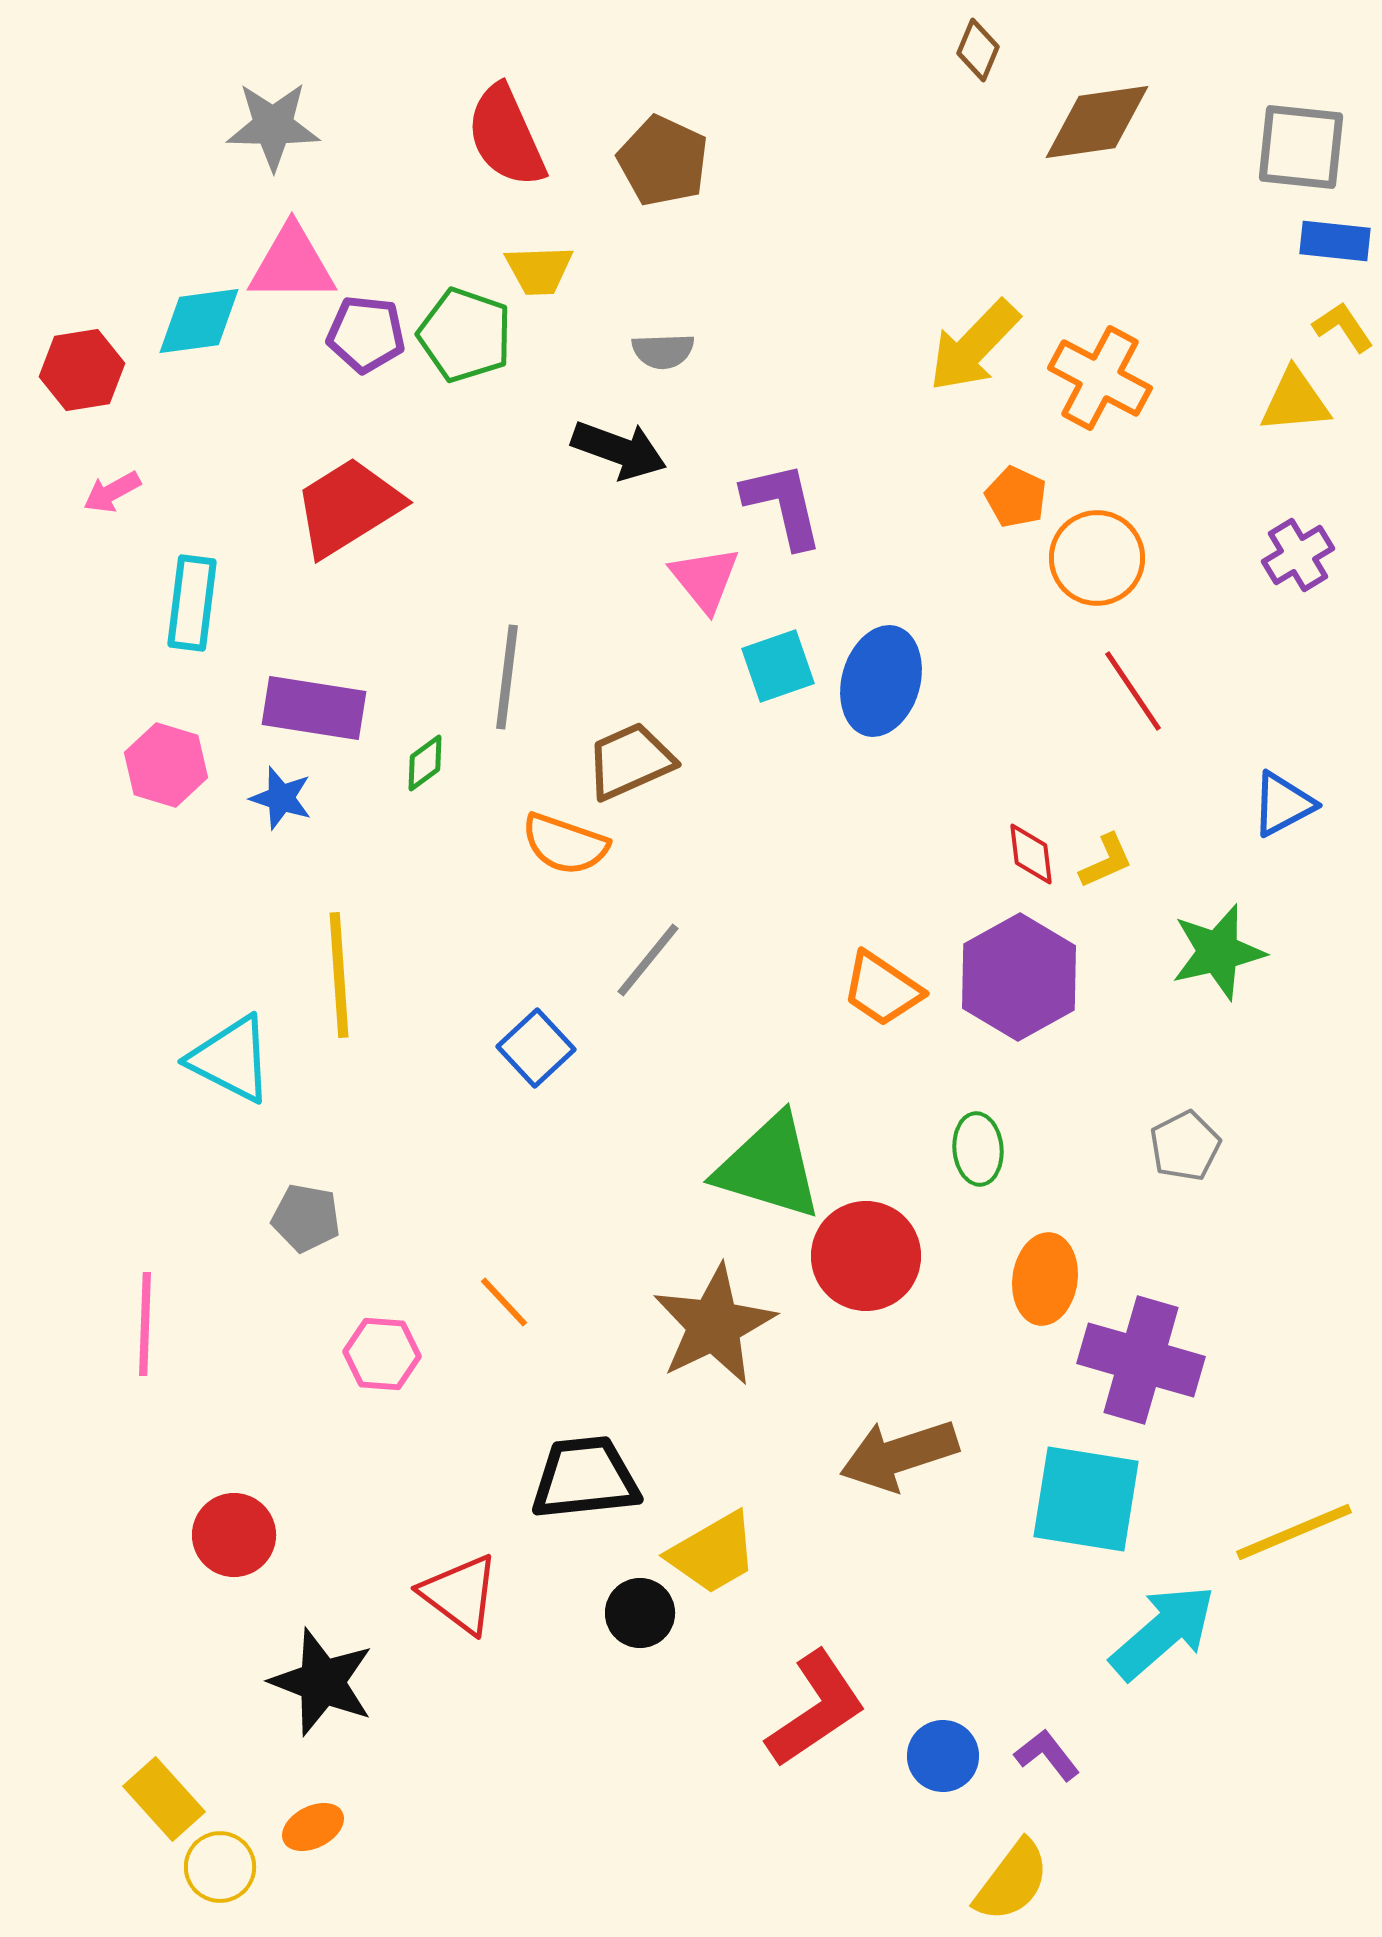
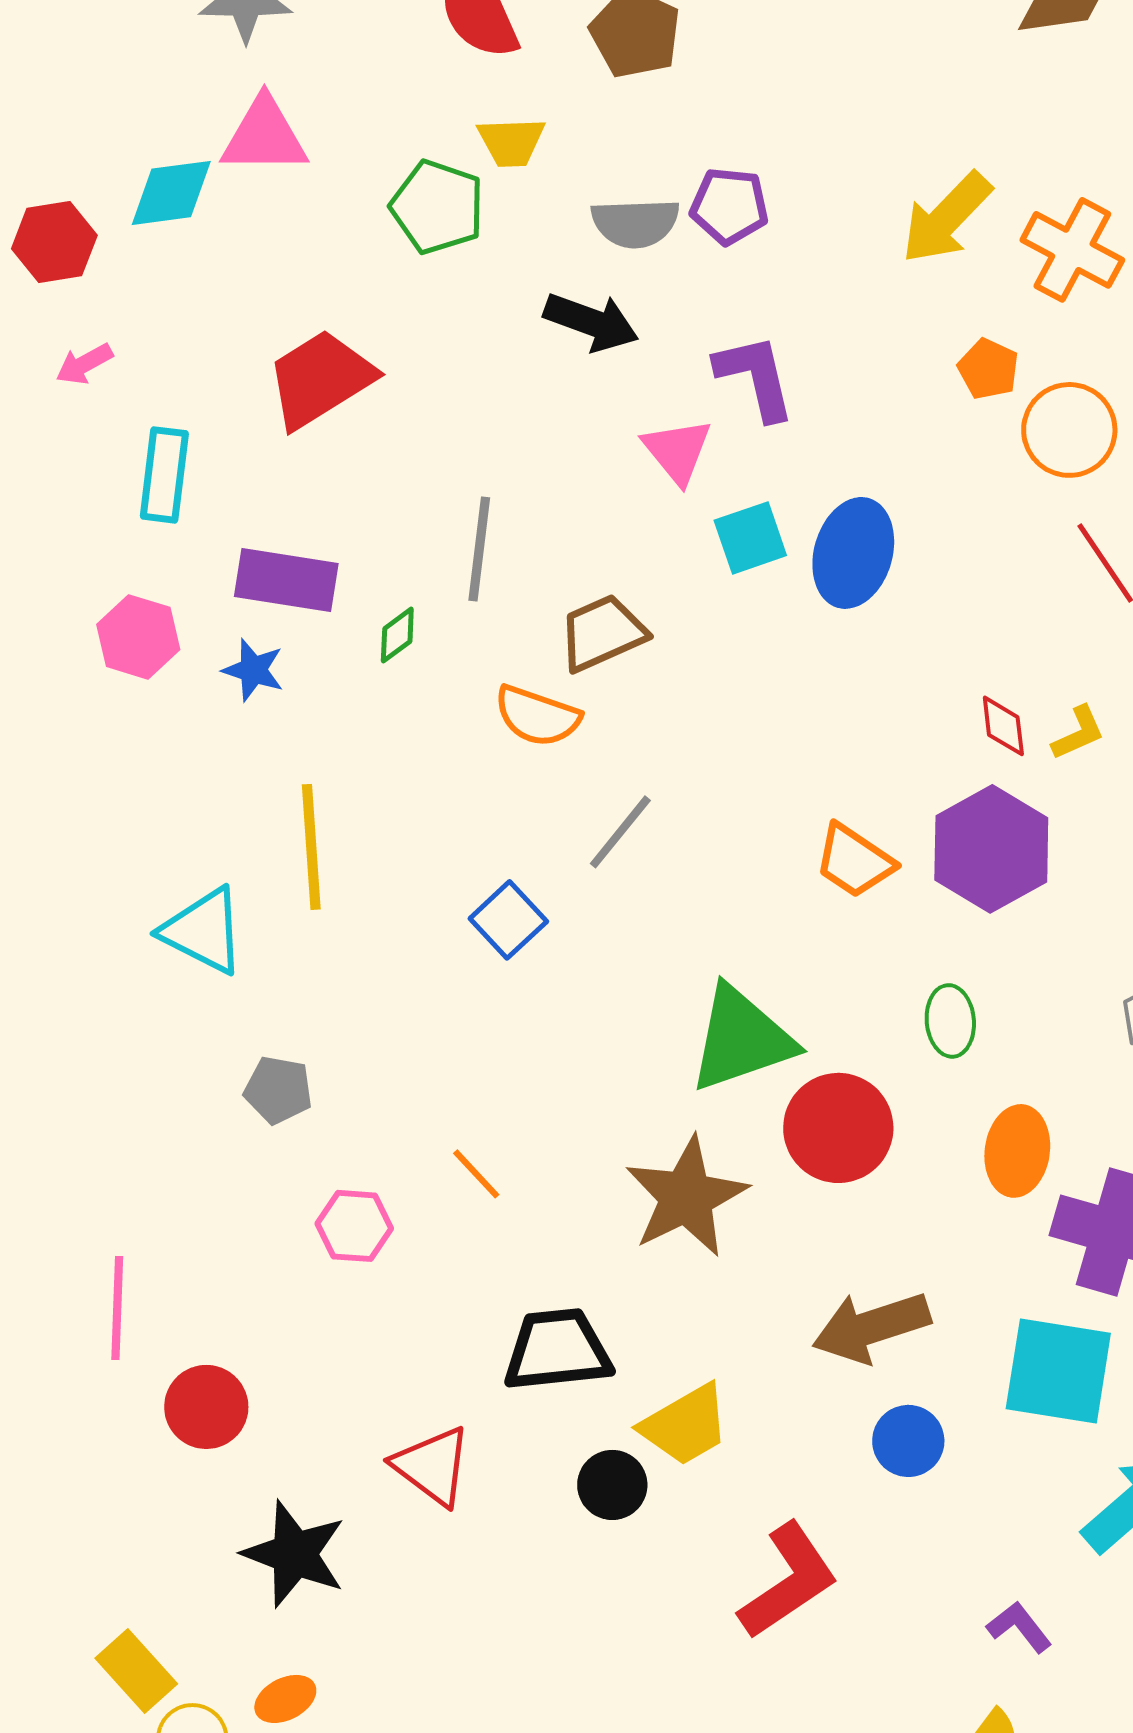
purple pentagon: (366, 334) -> (729, 206), moved
gray semicircle: (663, 351) -> (635, 223), size x1.4
green triangle: (769, 1167) -> (741, 1039), turned -36
pink line: (145, 1324) -> (117, 1308), moved
blue circle: (943, 1756) -> (908, 1441), moved

